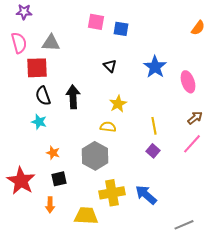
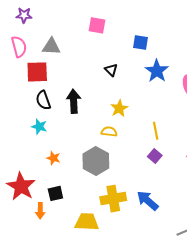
blue square: (121, 29) -> (141, 43), moved
black square: (59, 179) -> (55, 193), moved
orange arrow: (50, 205) -> (40, 211), moved

